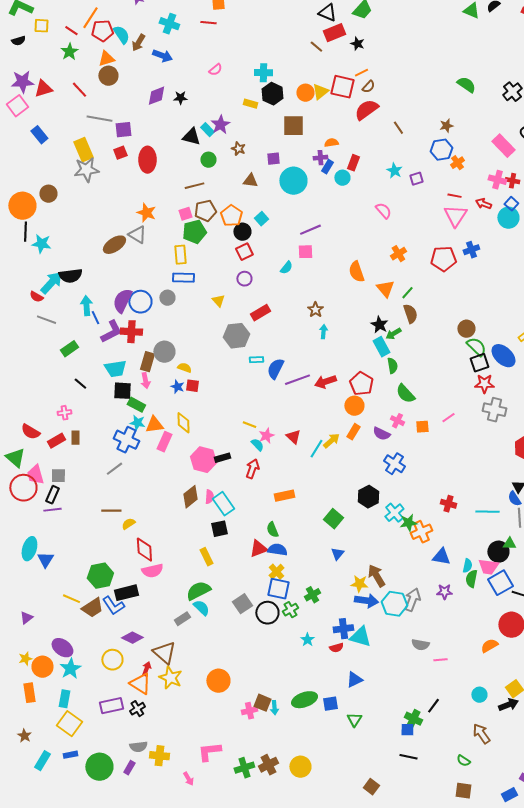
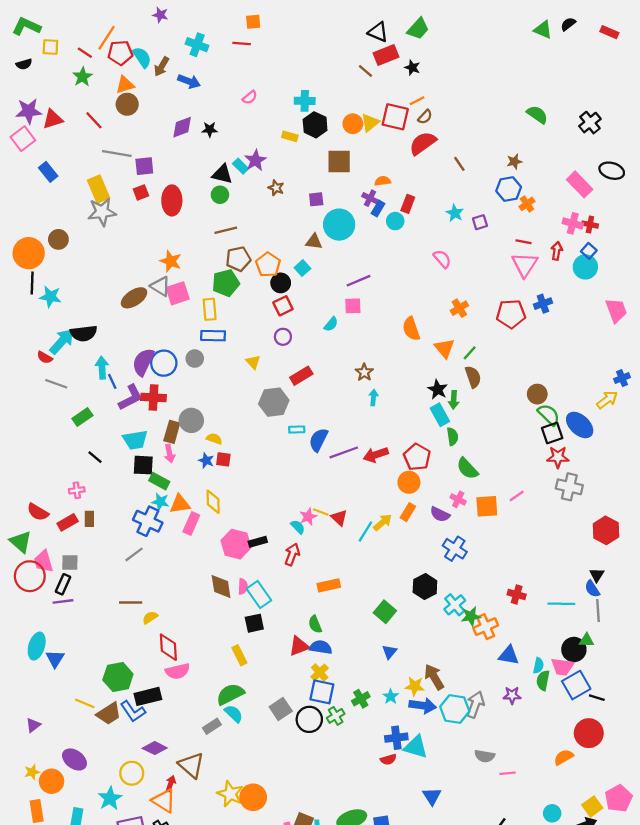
purple cross: (320, 158) -> (370, 198), turned 32
green circle: (208, 160) -> (220, 195), moved
brown triangle: (250, 181) -> (314, 242), moved
red arrow: (483, 204) -> (557, 251), turned 77
pink square: (185, 214) -> (178, 293), moved, size x1.5
green arrow: (393, 334) -> (454, 400), turned -56
yellow line: (249, 425) -> (321, 512), moved
orange square: (422, 427) -> (487, 506), size x1.5
brown diamond: (190, 497) -> (221, 587), turned -60
cyan star: (307, 640) -> (391, 696), moved
cyan star: (70, 669) -> (110, 798), moved
yellow star: (170, 678) -> (230, 794), moved
blue triangle: (354, 680) -> (432, 796), moved, turned -36

